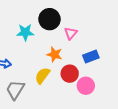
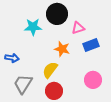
pink triangle: (71, 33) -> (78, 28), turned 32
blue rectangle: (91, 56) -> (91, 45), moved
red circle: (70, 74) -> (54, 91), moved

